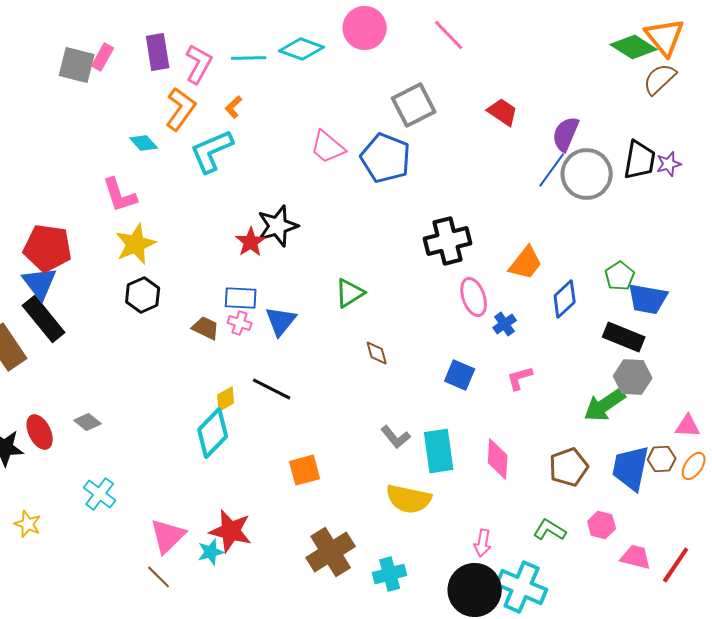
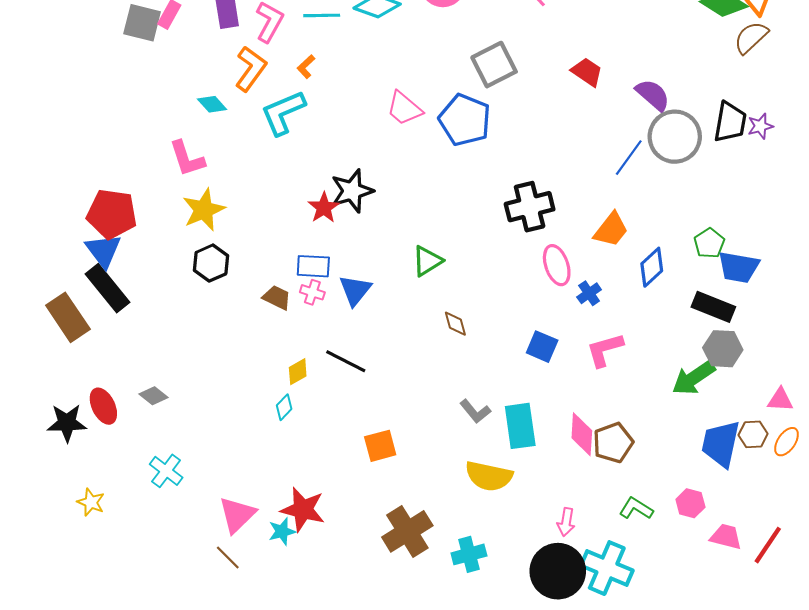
purple semicircle: (566, 134) -> (653, 95), turned 108
blue line: (552, 170) -> (629, 158), moved
pink L-shape: (520, 378) -> (605, 350), size x1.4
cyan diamond: (213, 433) -> (284, 407), size x0.5
brown pentagon: (569, 467) -> (613, 443), moved

